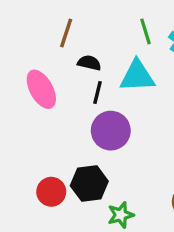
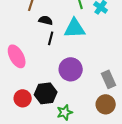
pink ellipse: (41, 89) -> (17, 56), moved
purple circle: (111, 131) -> (71, 69), moved

